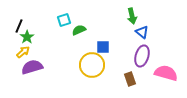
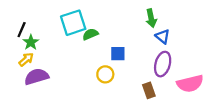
cyan square: (64, 20) -> (73, 23), size x1.6
yellow circle: (92, 65) -> (105, 74), size x0.6
pink semicircle: (166, 73) -> (190, 84), turned 150

